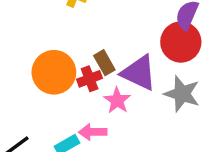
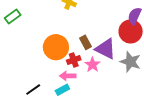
red cross: (90, 79) -> (74, 60), moved
pink arrow: (93, 132) -> (68, 76), moved

